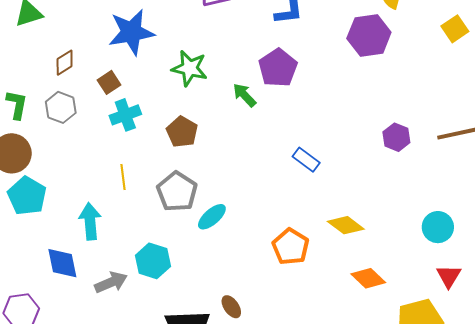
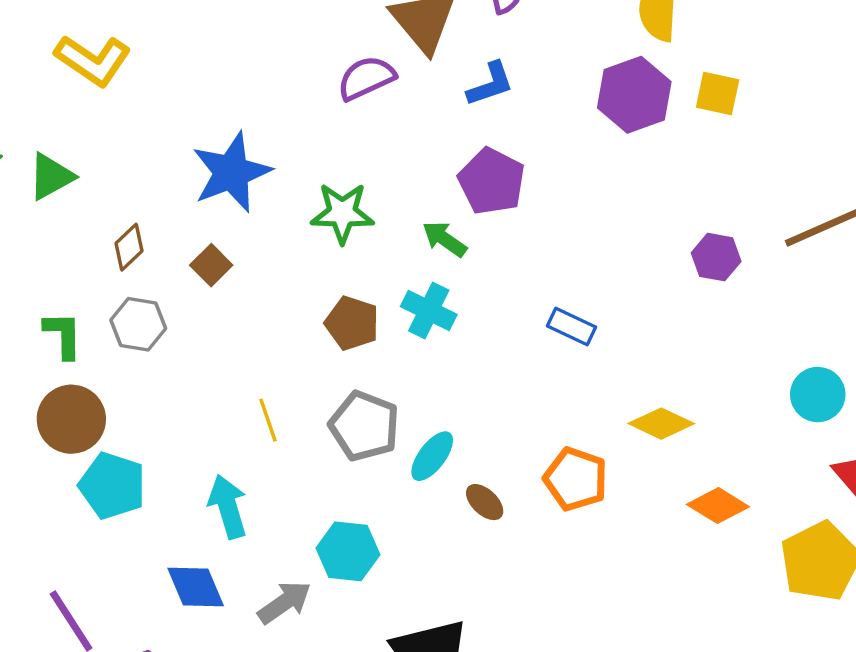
yellow square: (455, 29) -> (718, 94), moved, turned -32
cyan cross: (125, 115) -> (429, 311), moved, turned -32
brown ellipse: (231, 307) -> (485, 502), moved

